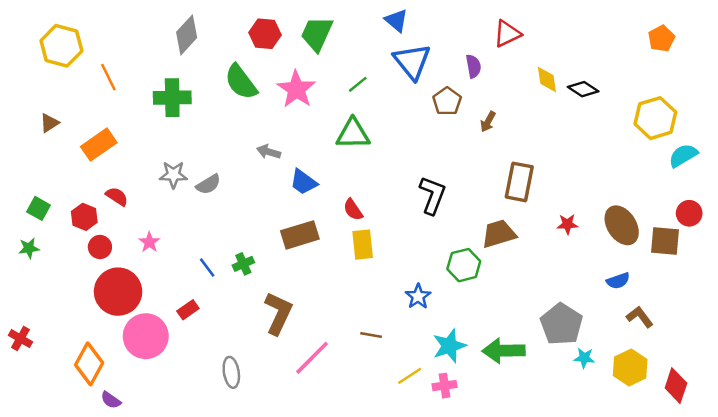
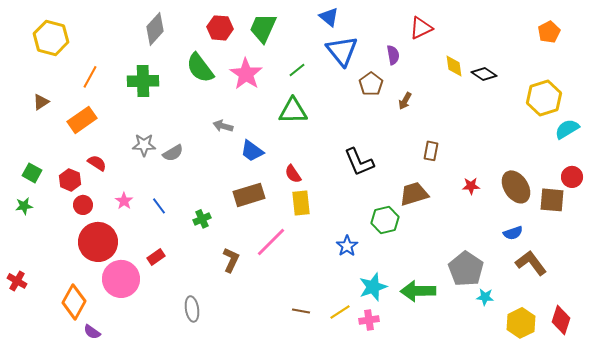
orange line: (108, 77) -> (90, 77), moved, turned 55
brown rectangle: (519, 182) -> (431, 151), size x0.6
black L-shape: (432, 195) -> (359, 162), turned 136
blue line: (207, 267) -> (159, 206), moved
brown L-shape: (278, 313) -> (231, 260), size x0.7
brown L-shape: (640, 317) -> (531, 263), size x1.4
brown line: (371, 335) -> (301, 311), moved
pink line: (312, 358) -> (271, 242), moved
yellow hexagon: (630, 367) -> (521, 323), moved

